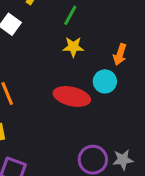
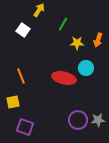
yellow star: (73, 47) -> (77, 43), moved
orange arrow: (120, 54) -> (98, 40), moved

